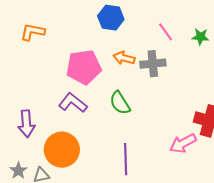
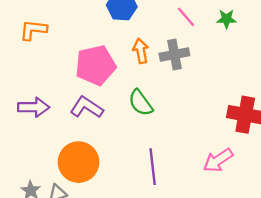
orange arrow: (124, 58) -> (141, 51), turned 70
purple arrow: (26, 124) -> (34, 107), moved, turned -80
pink arrow: (183, 143) -> (218, 160), moved

